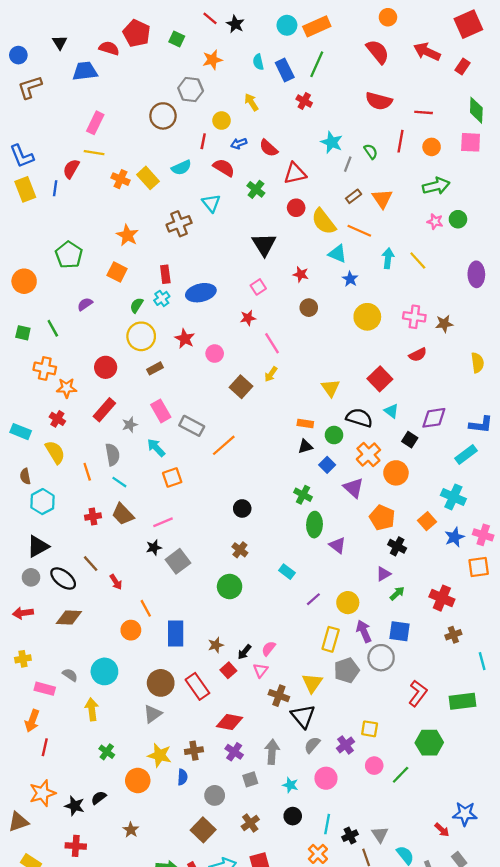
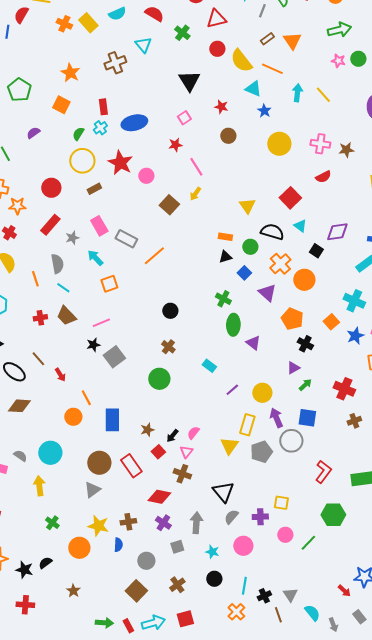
red star: (185, 339) -> (120, 163), size x1.4
yellow triangle: (312, 683) -> (229, 446), moved
brown cross: (279, 696) -> (182, 474), moved
purple cross: (345, 745) -> (260, 517), turned 35

